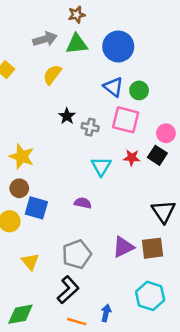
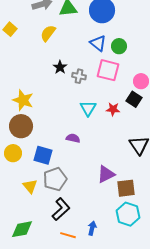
red star: (132, 158) -> (113, 109), moved
brown circle: (19, 188) -> (21, 126), size x1.5
blue square: (36, 208) -> (43, 155), moved
brown square: (152, 248) -> (126, 188), moved
gray pentagon: (77, 254) -> (55, 179), moved

